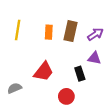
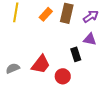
orange rectangle: (49, 32) -> (46, 14), turned 40
red trapezoid: (44, 72) -> (41, 64), moved

